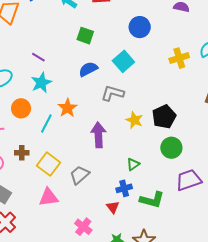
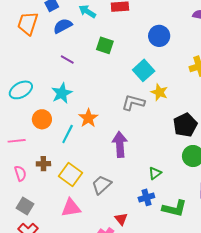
purple line: (38, 57) -> (67, 60), moved
blue semicircle: (88, 69) -> (63, 26), moved
yellow star: (134, 120) -> (159, 92), moved
red triangle: (113, 207) -> (121, 219), moved

